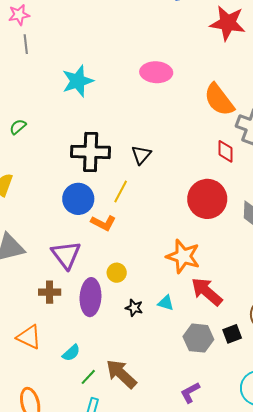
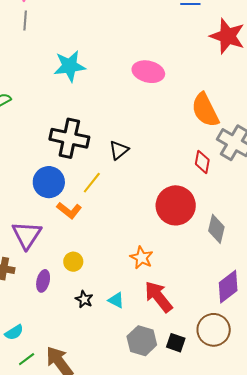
orange star: (183, 256) -> (142, 258), size x0.7
purple ellipse: (90, 297) -> (43, 281), size x0.6
black square: (232, 334) -> (176, 343), turned 30

